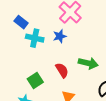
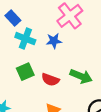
red semicircle: (62, 70) -> (50, 80), turned 133
green square: (35, 81) -> (25, 72), moved

